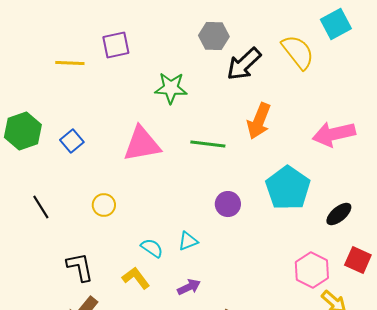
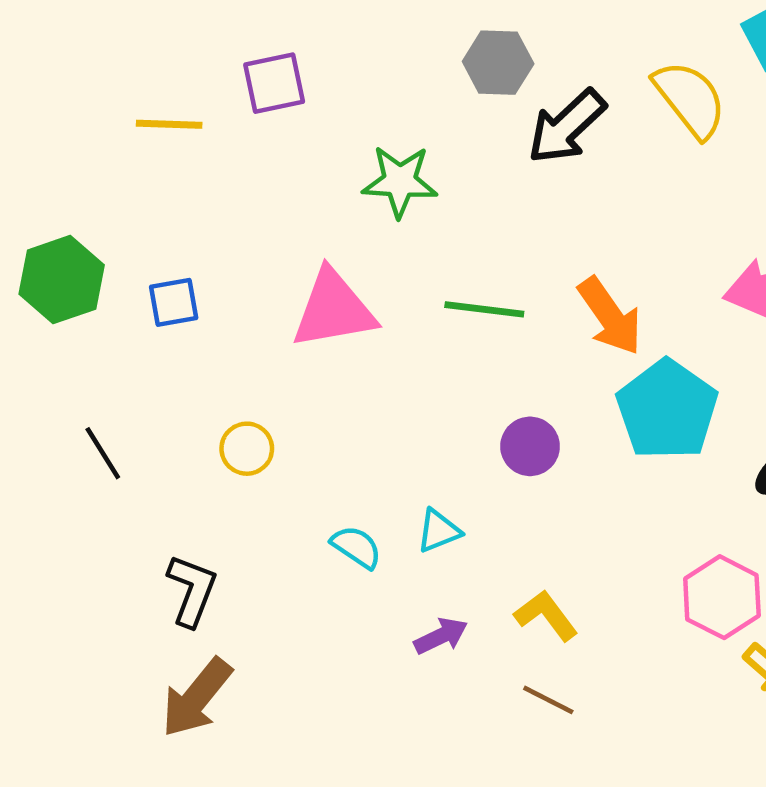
orange arrow: (259, 121) -> (610, 316), moved, turned -57
blue square: (72, 141) -> (174, 302), turned 30
black L-shape: (80, 267) -> (192, 590), turned 32
yellow L-shape: (136, 278) -> (546, 615), moved

